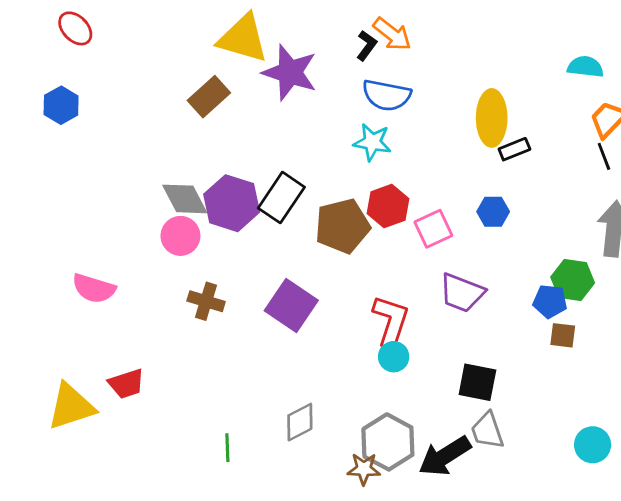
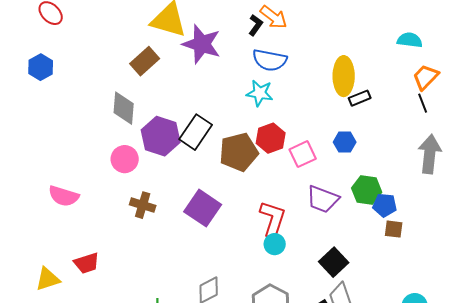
gray diamond: (185, 199) -> (124, 108), moved, turned 32
green hexagon: (573, 280) -> (367, 190), moved
black square: (477, 382) -> (334, 262), turned 36
yellow triangle: (71, 406) -> (48, 279), size x0.7

